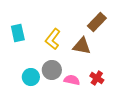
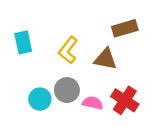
brown rectangle: (97, 22) -> (125, 28), turned 30
red cross: (97, 78) -> (125, 100), size x1.5

